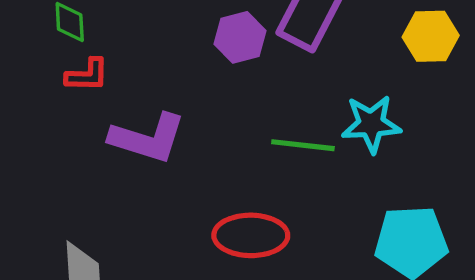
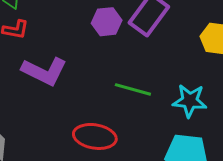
cyan star: (371, 124) -> (190, 101), moved

